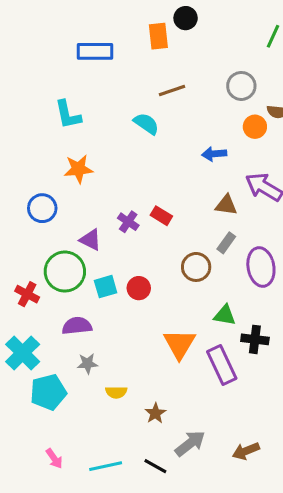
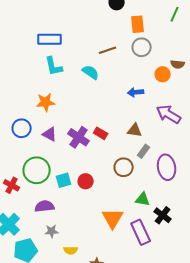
orange rectangle: (158, 36) -> (138, 24), moved
blue rectangle: (95, 51) -> (50, 39), moved
gray circle: (241, 86) -> (142, 47), moved
cyan L-shape: (68, 115) -> (54, 66), moved
brown triangle: (226, 205) -> (135, 130), moved
purple cross: (128, 222) -> (79, 137), size x1.5
purple triangle: (91, 240) -> (50, 134), moved
black cross: (255, 339) -> (163, 215), turned 30

